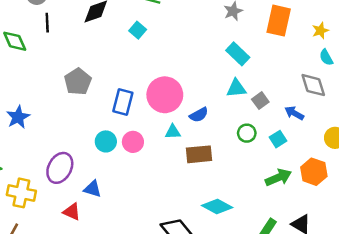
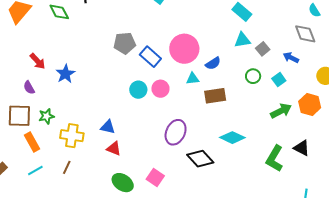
gray pentagon: (78, 82) -> (125, 43), moved, turned 30
blue rectangle: (123, 102) -> (150, 57), turned -60
purple ellipse: (60, 168) -> (176, 132), moved
blue triangle: (92, 189) -> (108, 127), moved

